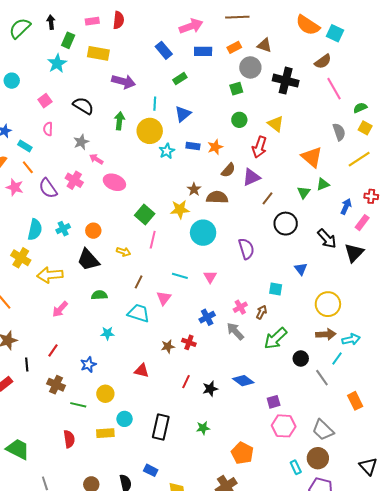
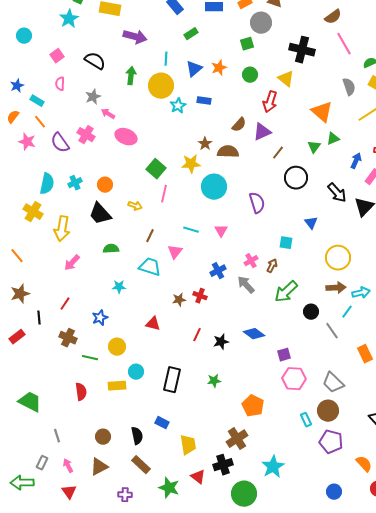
black cross: (286, 81) -> (302, 50), moved
orange star: (215, 147) -> (219, 68), moved
yellow arrow: (50, 275) -> (62, 229), turned -75

